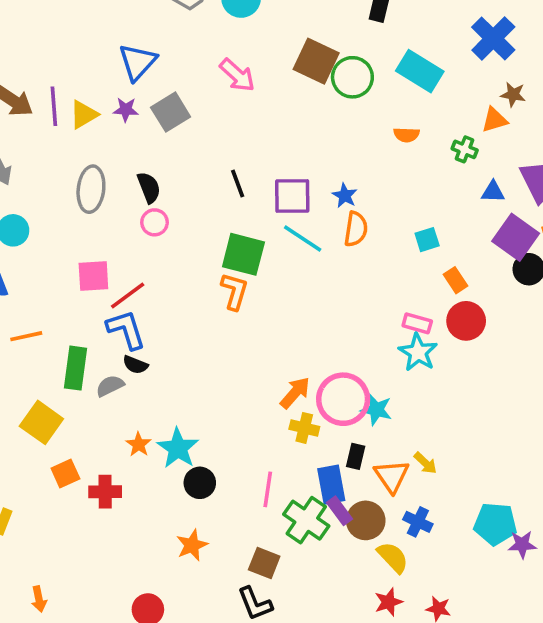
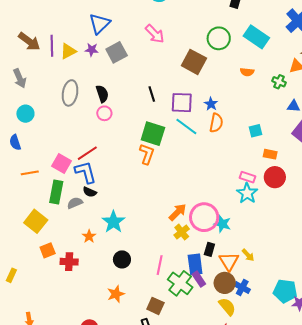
brown square: (316, 61) -> (194, 62), moved
pink square: (93, 276) -> (62, 163), moved, turned 30
orange rectangle: (456, 280) -> (270, 154), turned -48
yellow cross: (304, 428) -> (182, 232), turned 35
cyan star: (178, 448) -> (113, 222), moved
brown circle: (366, 520) -> (225, 283), moved

